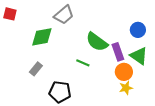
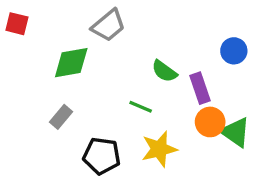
green semicircle: (97, 42) -> (164, 71), size x0.7
green triangle: (139, 56) -> (236, 132), moved
yellow star: (126, 88) -> (159, 149), moved, size x1.5

